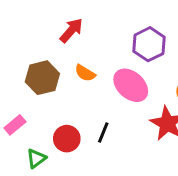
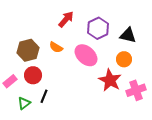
red arrow: (71, 30) -> (66, 19), moved
black line: (103, 133) -> (44, 96), moved
red circle: (67, 139) -> (33, 75), moved

